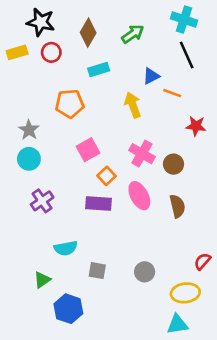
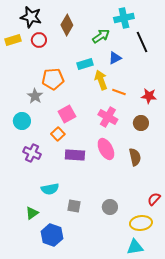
cyan cross: (184, 20) -> (124, 18), moved, turned -30
green arrow: (133, 34) -> (101, 36), moved
cyan rectangle: (99, 69) -> (85, 64), moved
orange line: (172, 93) -> (119, 92), moved
gray star: (29, 130) -> (35, 96), moved
brown circle: (173, 164) -> (141, 123), moved
orange square: (106, 176) -> (58, 134), moved
purple cross: (42, 201) -> (32, 153), turned -30

